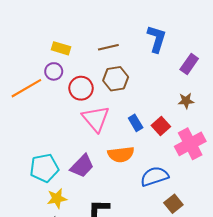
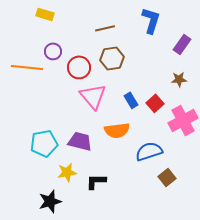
yellow rectangle: (61, 48) -> (45, 14), moved
orange line: (26, 88) -> (27, 67), turned 36
purple trapezoid: (82, 166) -> (80, 141), turned -120
yellow star: (57, 198) -> (67, 172), moved

